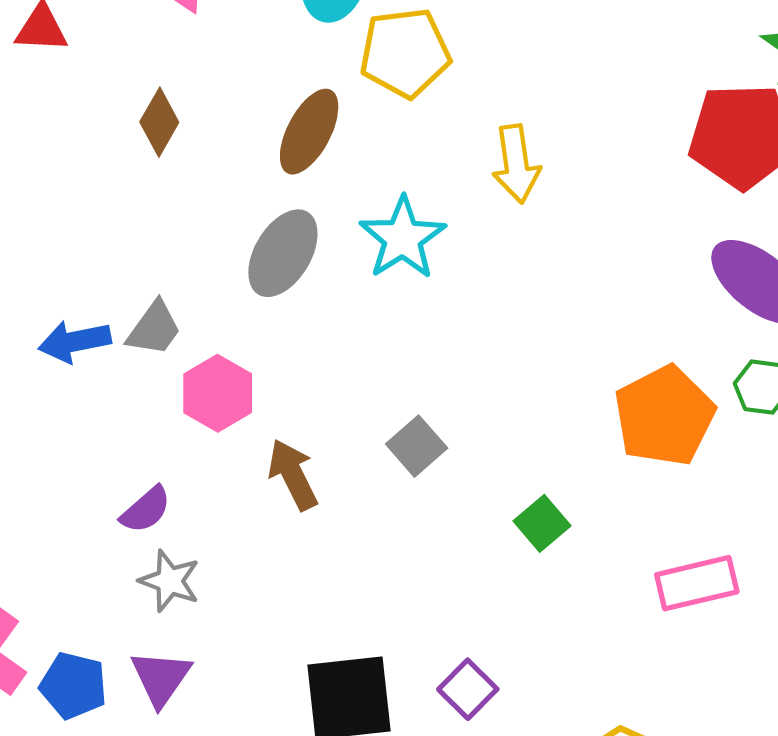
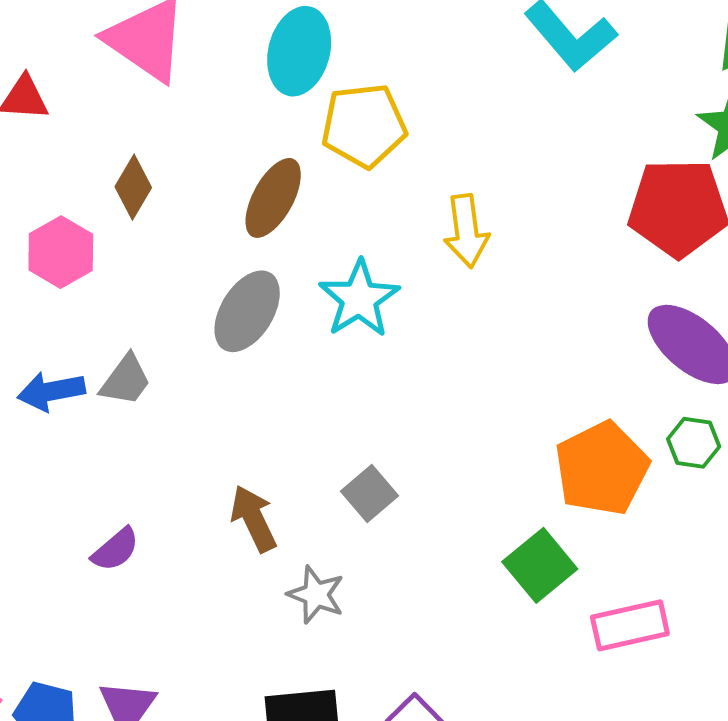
pink hexagon: (218, 393) -> (61, 252), moved
green square: (542, 523) -> (540, 565), moved, size x1.4
gray star: (170, 581) -> (316, 595), moved

